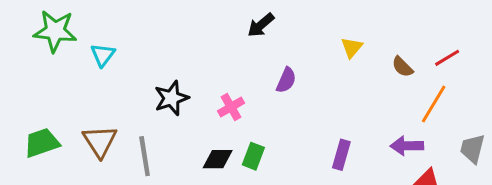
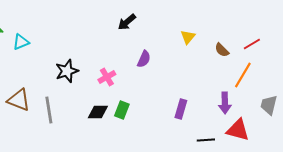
cyan triangle: (103, 55) -> (21, 42), turned 30
brown triangle: (100, 141) -> (19, 100), turned -35
purple arrow: (407, 146) -> (225, 103), turned -90

